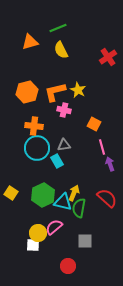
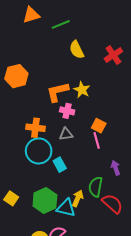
orange triangle: (30, 42) -> (31, 15), moved
yellow semicircle: (61, 50) -> (77, 50), moved
orange hexagon: (27, 92) -> (16, 76), moved
gray triangle: (64, 145) -> (66, 134), moved
pink line: (102, 147) -> (97, 140), moved
green semicircle: (79, 208) -> (96, 187), moved

